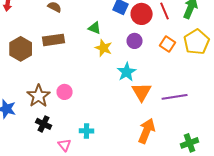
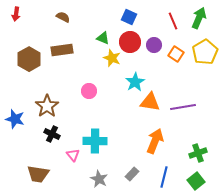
red circle: (142, 14) -> (130, 42), moved
purple circle: (135, 41) -> (154, 45), moved
pink circle: (65, 92) -> (89, 91), moved
orange triangle: (142, 92) -> (150, 102), turned -50
cyan cross: (87, 131) -> (95, 141), size x1.6

